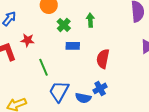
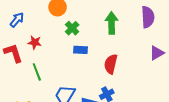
green arrow: (90, 20) -> (112, 23), moved, size x1.5
green line: (43, 67) -> (37, 72), moved

